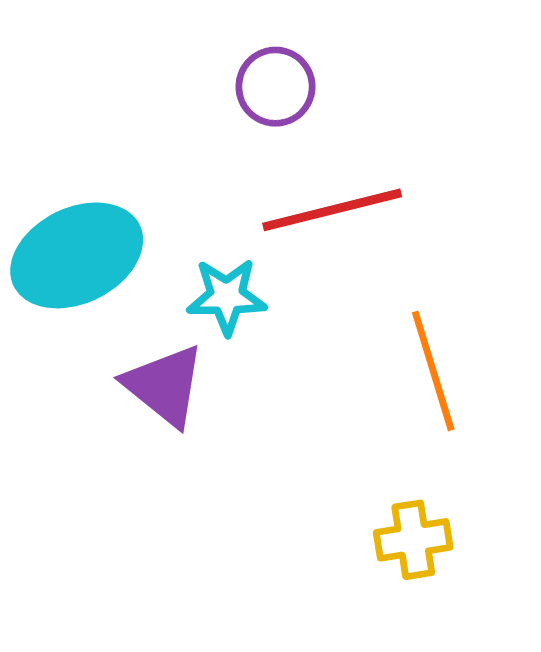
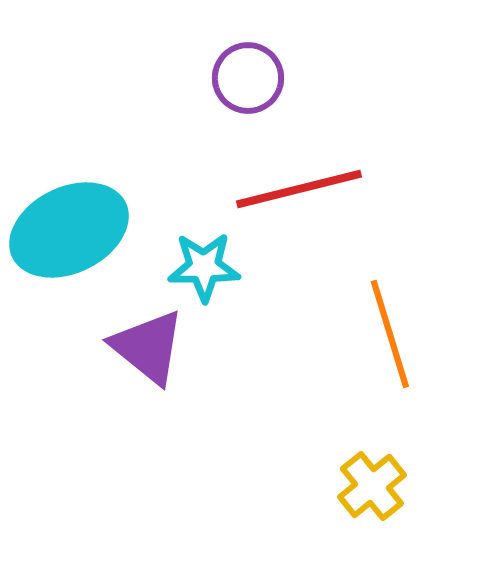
yellow cross: (413, 540) -> (372, 486), turned -30

